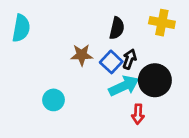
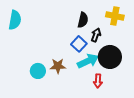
brown star: (82, 55) -> (58, 66), moved
black arrow: (130, 59) -> (96, 35), moved

